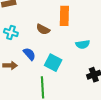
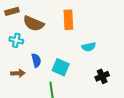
brown semicircle: (43, 29) -> (34, 23), moved, size x1.5
blue semicircle: (29, 54) -> (36, 60), turned 32

